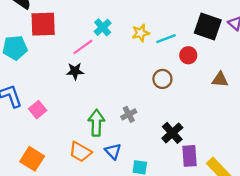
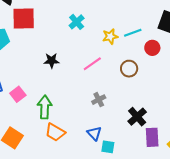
yellow star: (141, 33) -> (110, 36), moved
pink line: (83, 47) -> (92, 64), moved
green arrow: (96, 123) -> (45, 107), moved
blue triangle: (113, 151) -> (94, 133), moved

